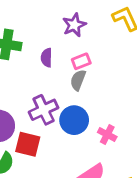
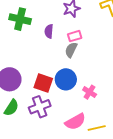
purple cross: (44, 110) -> (40, 107), moved
red square: (28, 144) -> (43, 83), moved

